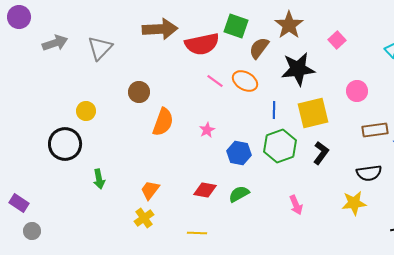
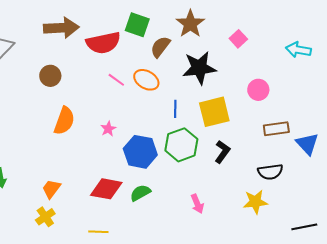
brown circle: (139, 92) -> (50, 76), moved
blue hexagon: (239, 153) -> (140, 152), size x1.4
red diamond: (205, 190) -> (106, 189), size x1.4

